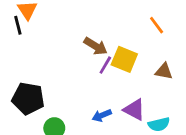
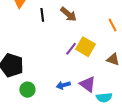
black line: (18, 25) -> (42, 15), moved
brown arrow: (96, 46) -> (69, 14), moved

